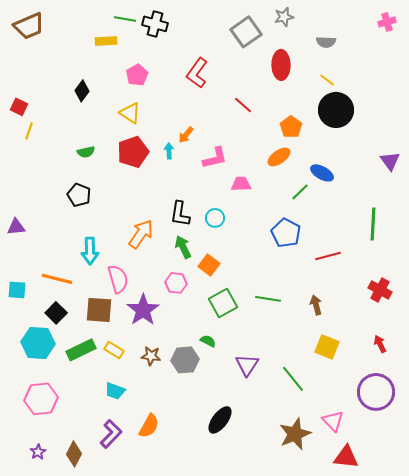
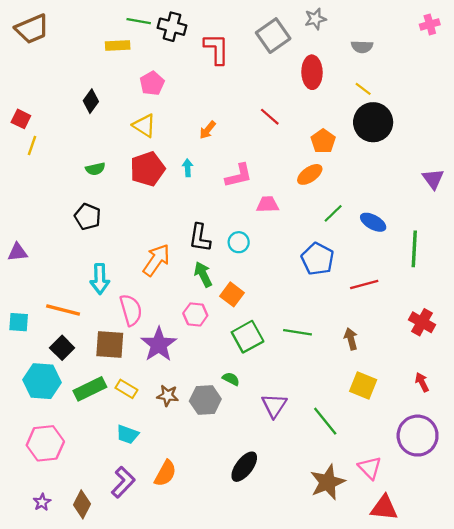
red L-shape: (197, 73) -> (216, 49), moved, turned 144
orange arrow: (186, 135) -> (208, 130), moved
blue ellipse: (322, 173) -> (373, 222), moved

